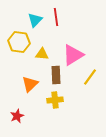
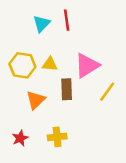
yellow hexagon: (19, 42) -> (22, 65), moved
yellow cross: (55, 100) -> (57, 137), moved

